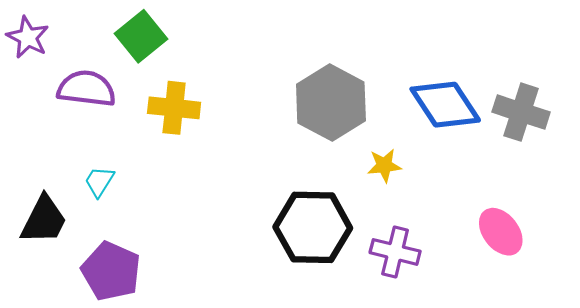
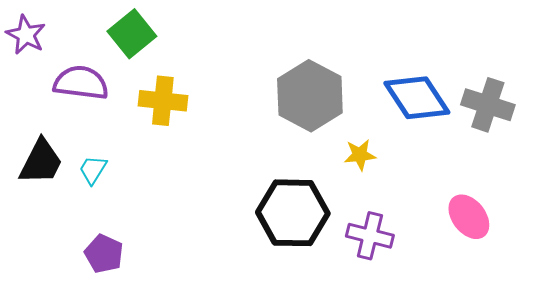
black trapezoid: (44, 220) -> (41, 162), moved
purple pentagon: (111, 271) -> (104, 254), size x0.7

